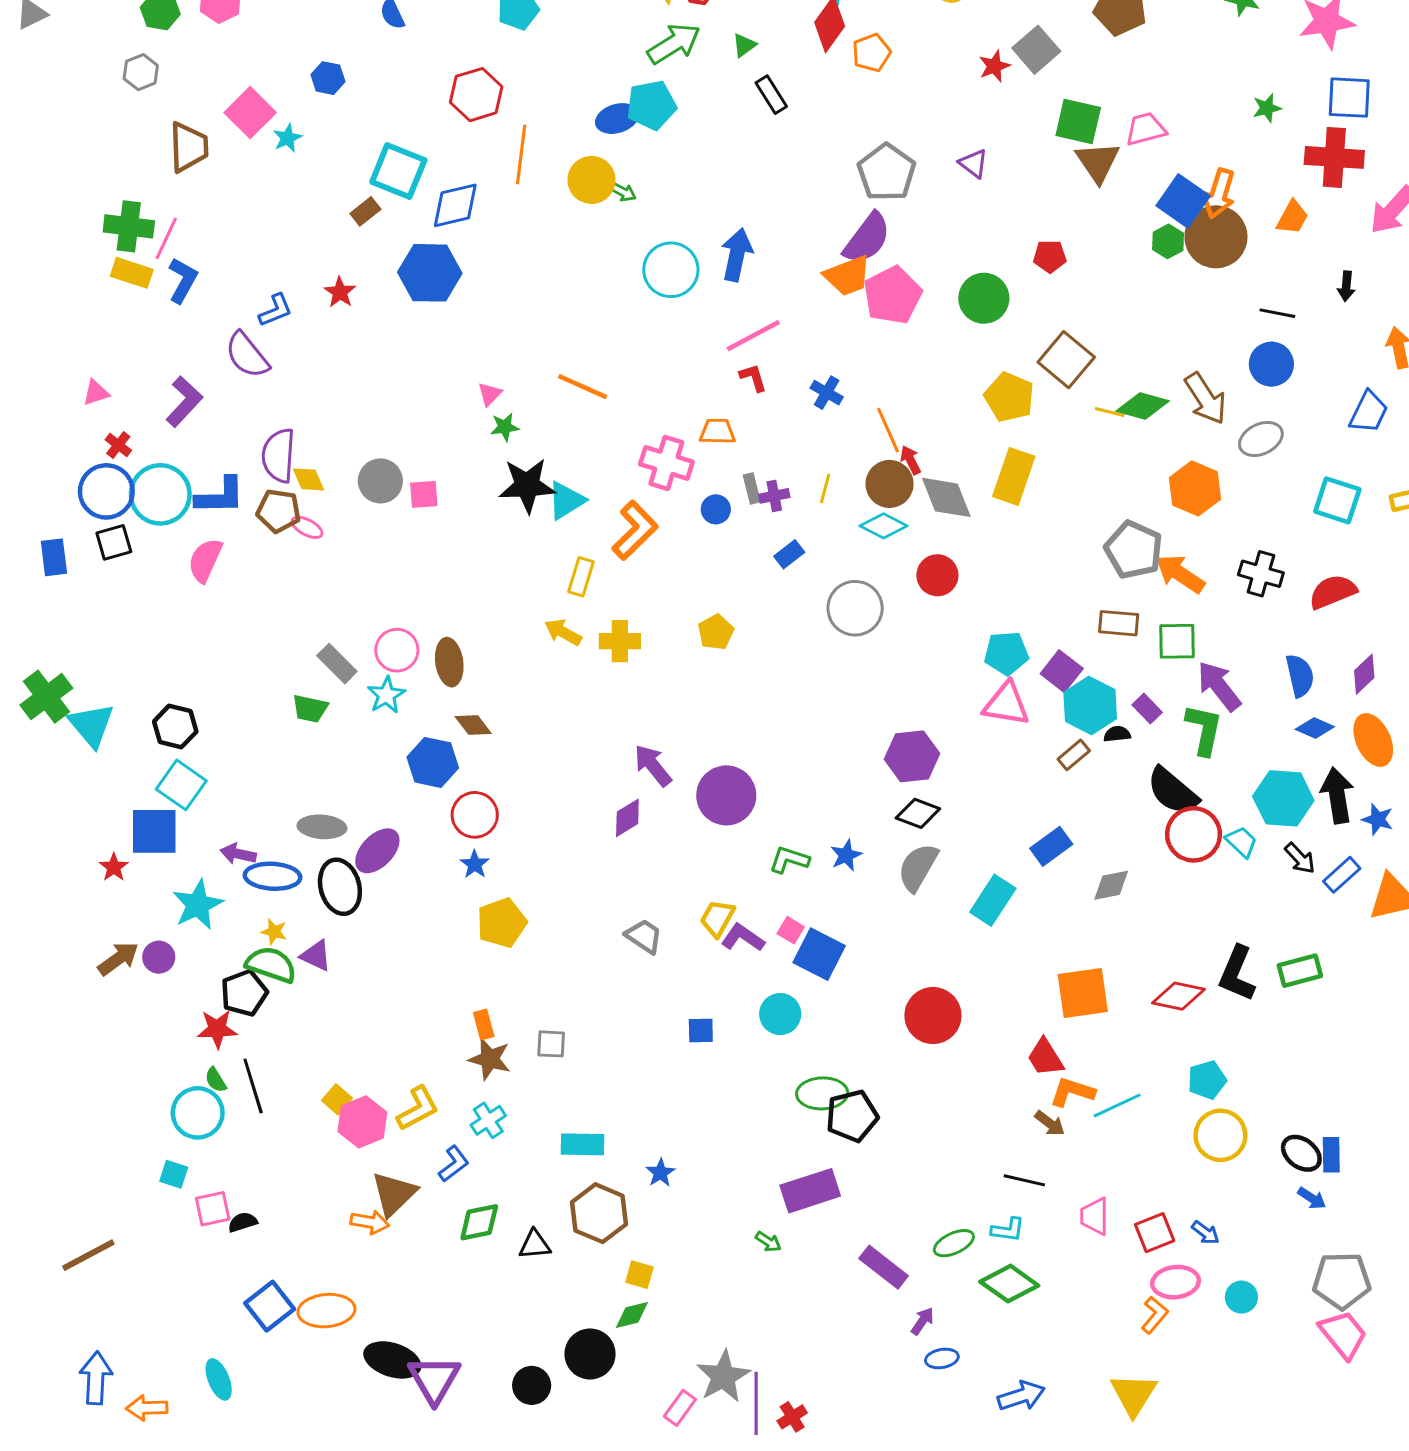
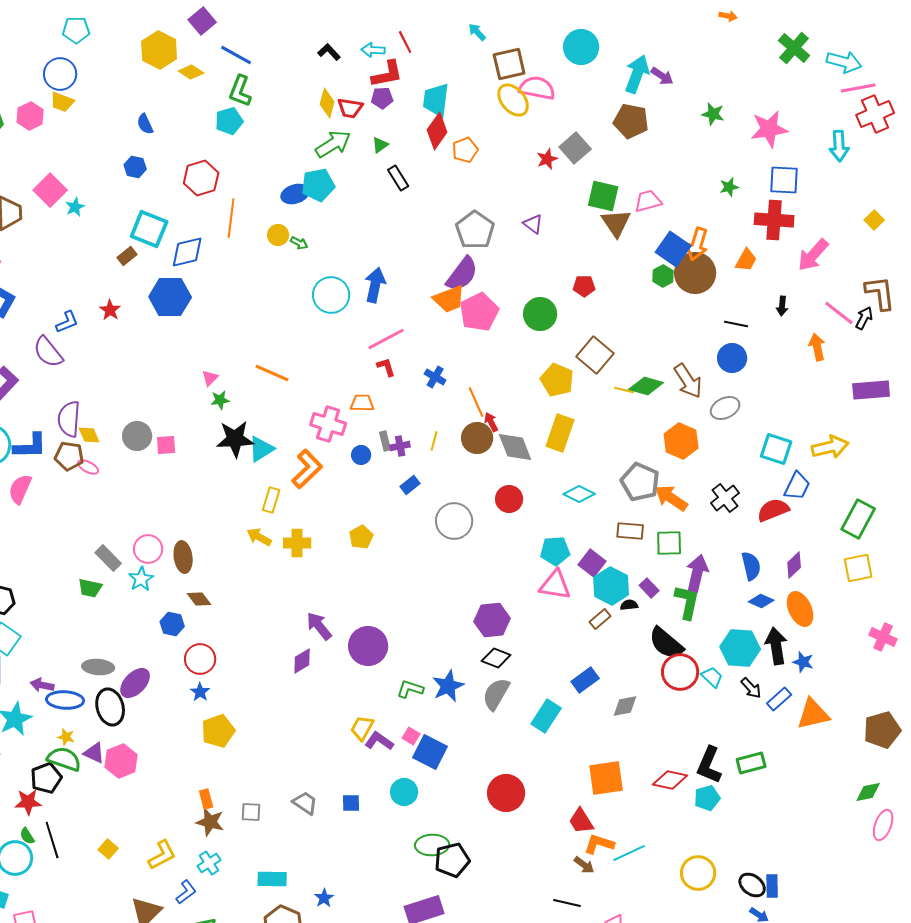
blue hexagon: (328, 78) -> (135, 167), moved
yellow circle: (592, 180) -> (278, 235), size x0.7
blue trapezoid: (1369, 412) -> (797, 486), moved
cyan diamond: (884, 526) -> (579, 494), moved
black cross: (1261, 574) -> (725, 498), turned 36
purple arrow: (1219, 686) -> (697, 573), turned 51
blue hexagon: (433, 762) -> (172, 624), size x0.7
blue star: (846, 855) -> (448, 686), size x1.5
gray trapezoid: (644, 936) -> (305, 803), moved
cyan pentagon: (1207, 1080) -> (707, 798), moved
pink hexagon: (362, 1122) -> (121, 761), moved

